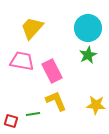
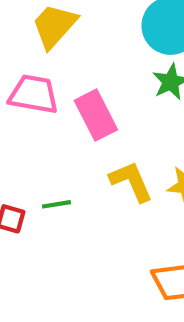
yellow L-shape: (56, 101) -> (131, 181), moved

